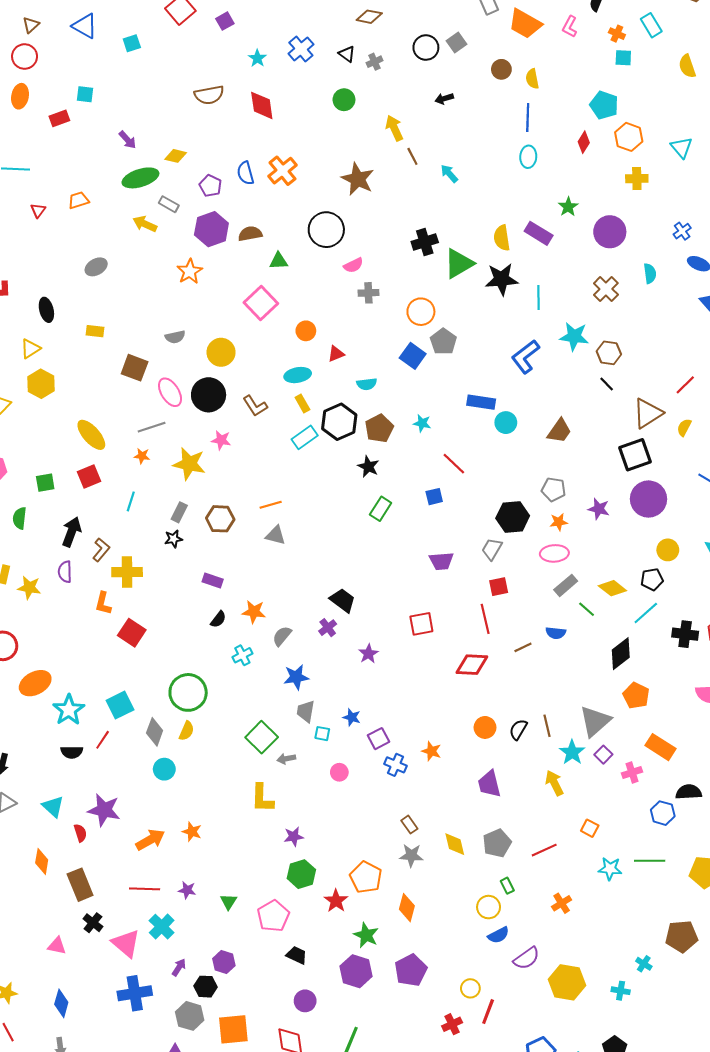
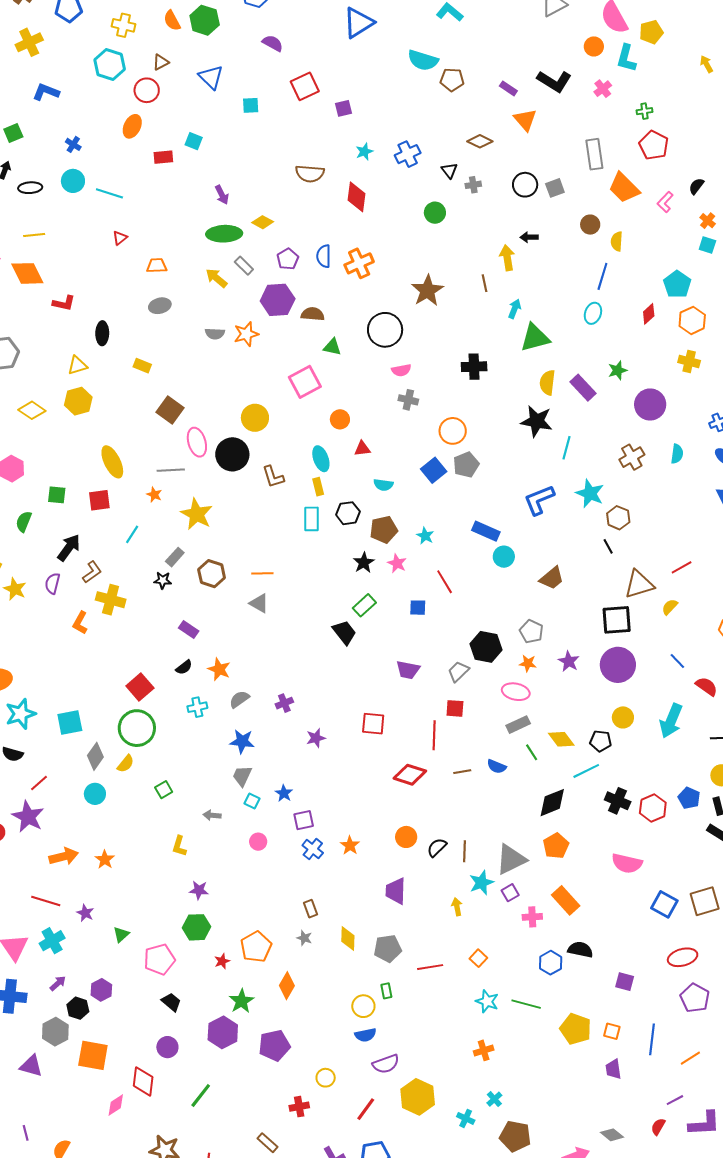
yellow arrow: (394, 128) -> (507, 258), moved
cyan arrow: (449, 174) -> (515, 309), turned 48
orange trapezoid: (78, 200) -> (157, 266), moved
green triangle: (459, 264) -> (535, 338), moved
gray semicircle: (175, 337) -> (215, 334), moved
cyan ellipse: (298, 375) -> (321, 459), turned 65
black hexagon: (339, 422) -> (348, 513), size x0.7
cyan rectangle: (305, 437) -> (311, 519), turned -70
pink star: (221, 440) -> (397, 563), moved
black trapezoid: (343, 600) -> (344, 632), moved
red square: (132, 633) -> (140, 687), moved
green square: (262, 737) -> (164, 790), moved, size x0.6
red line: (103, 740) -> (39, 783), moved
yellow arrow: (554, 783) -> (457, 907), size x0.7
yellow L-shape: (262, 798) -> (179, 846), size x0.7
gray star: (411, 855) -> (304, 938), size x0.7
red star: (336, 901) -> (222, 961), size x0.7
orange cross: (562, 903) -> (484, 1050), moved
brown pentagon: (682, 936) -> (515, 1136), moved
red line: (488, 1012) -> (366, 1109), moved

